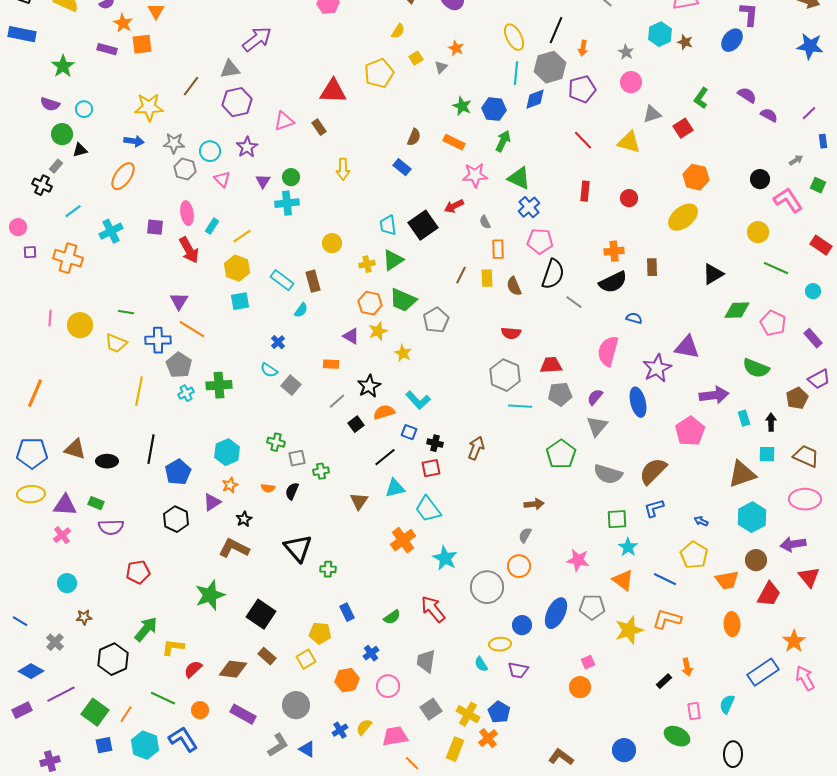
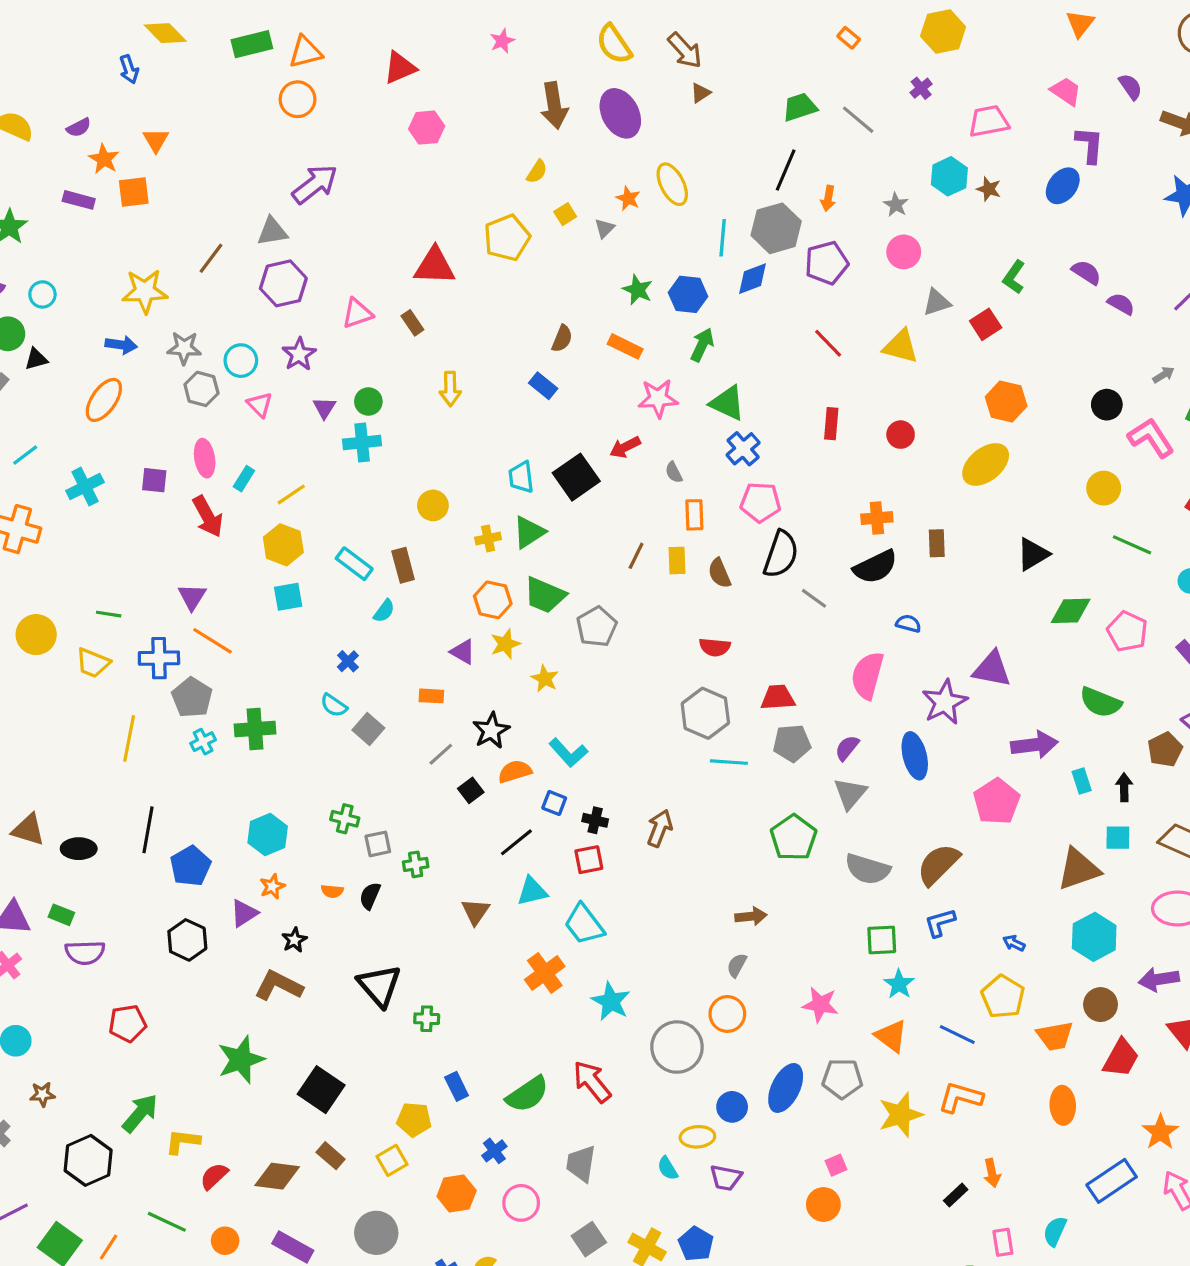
yellow ellipse: (514, 37) -> (672, 184), moved
green semicircle: (392, 617) -> (527, 1094), size x1.6

